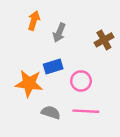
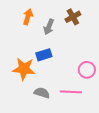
brown cross: (104, 40) -> (73, 17), moved
pink circle: (81, 81) -> (87, 70), moved

